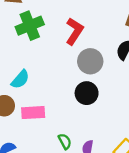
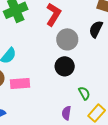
green semicircle: (65, 141) -> (84, 93), moved

